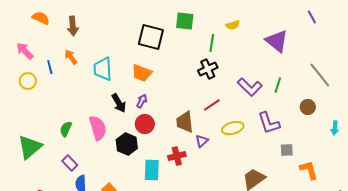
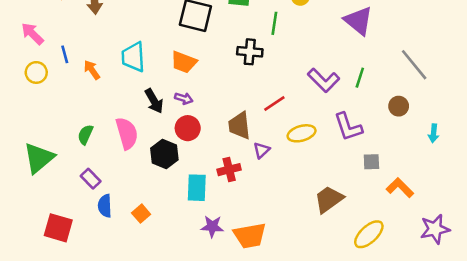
orange arrow: (71, 57) -> (92, 70), moved
black cross: (208, 69) -> (250, 52), moved, turned 30
purple arrow: (142, 101) -> (184, 98), turned 80
orange L-shape: (309, 170) -> (400, 188), turned -30

